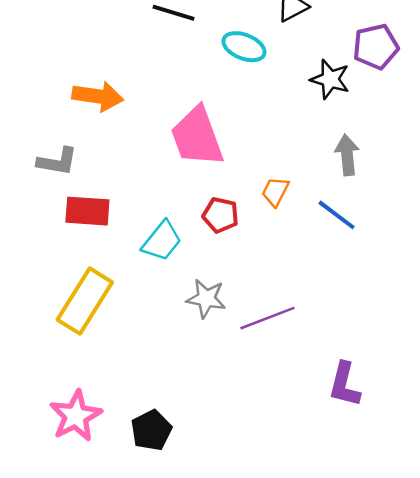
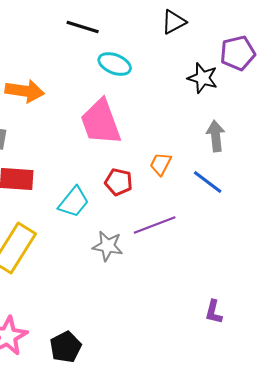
cyan ellipse: (244, 47) -> (115, 64), moved
purple line: (267, 318) -> (155, 225), moved
purple L-shape: (344, 385) -> (214, 312), size x0.7

